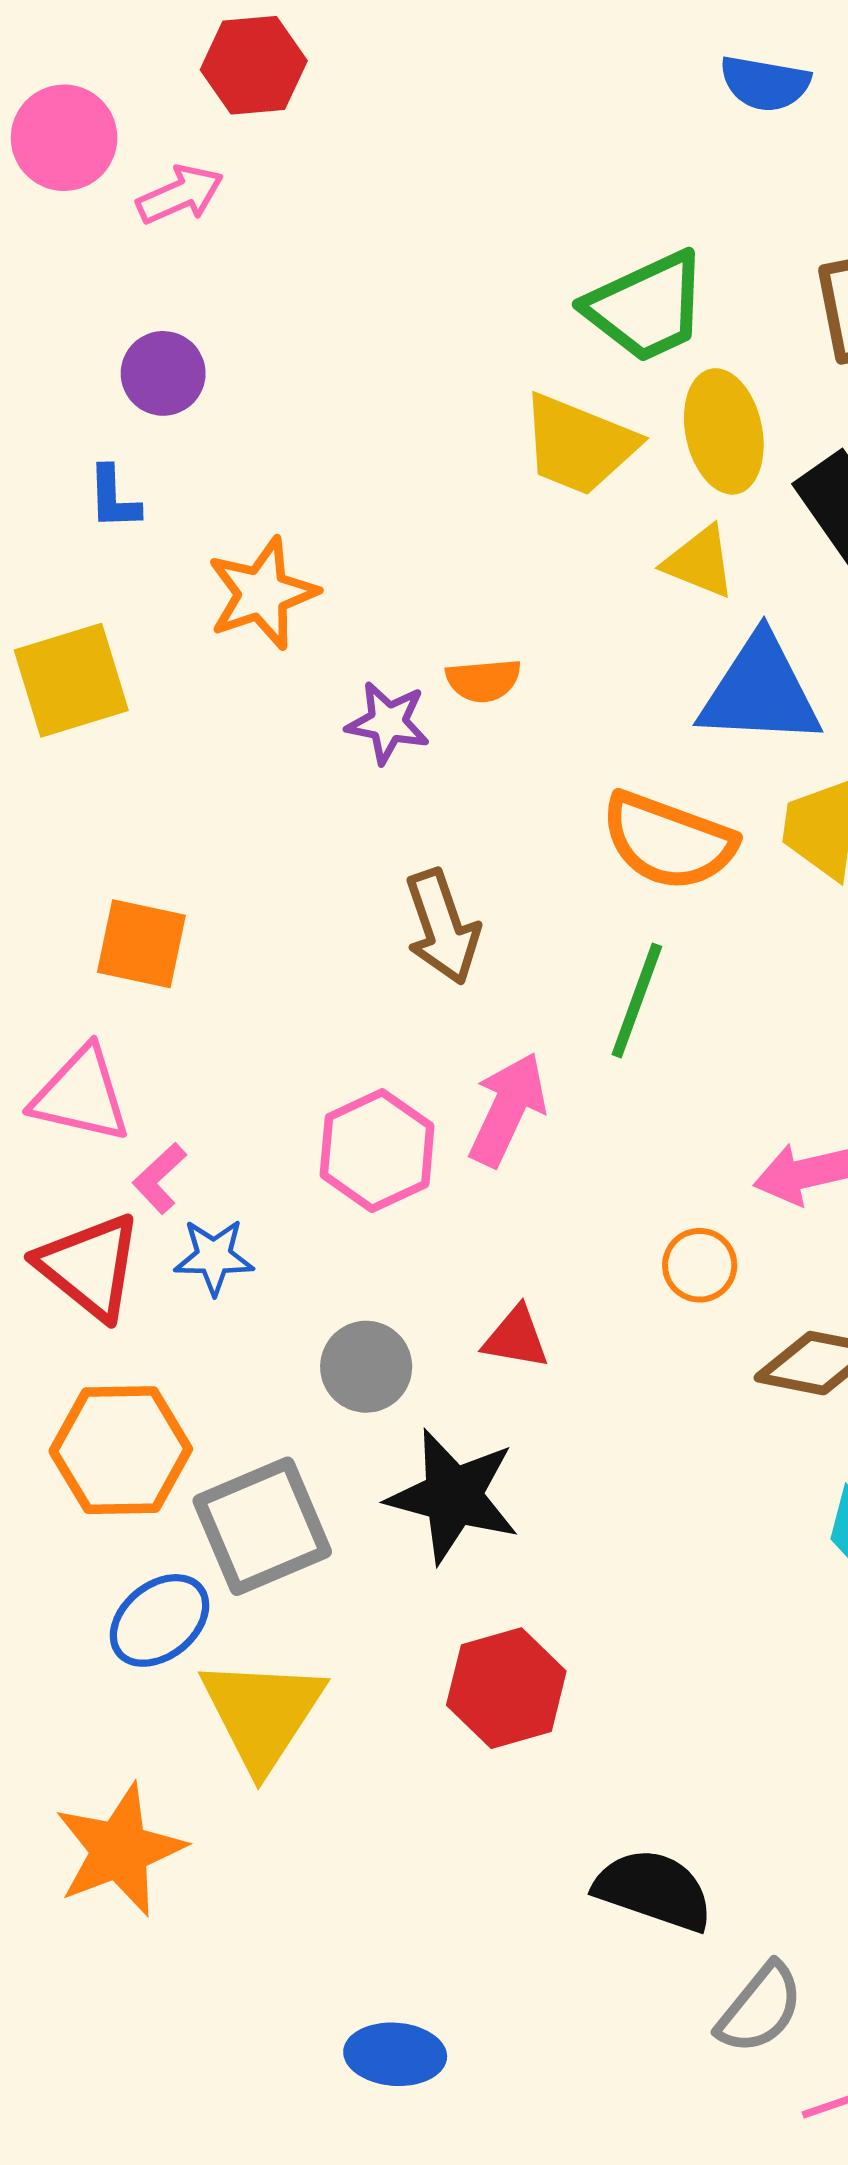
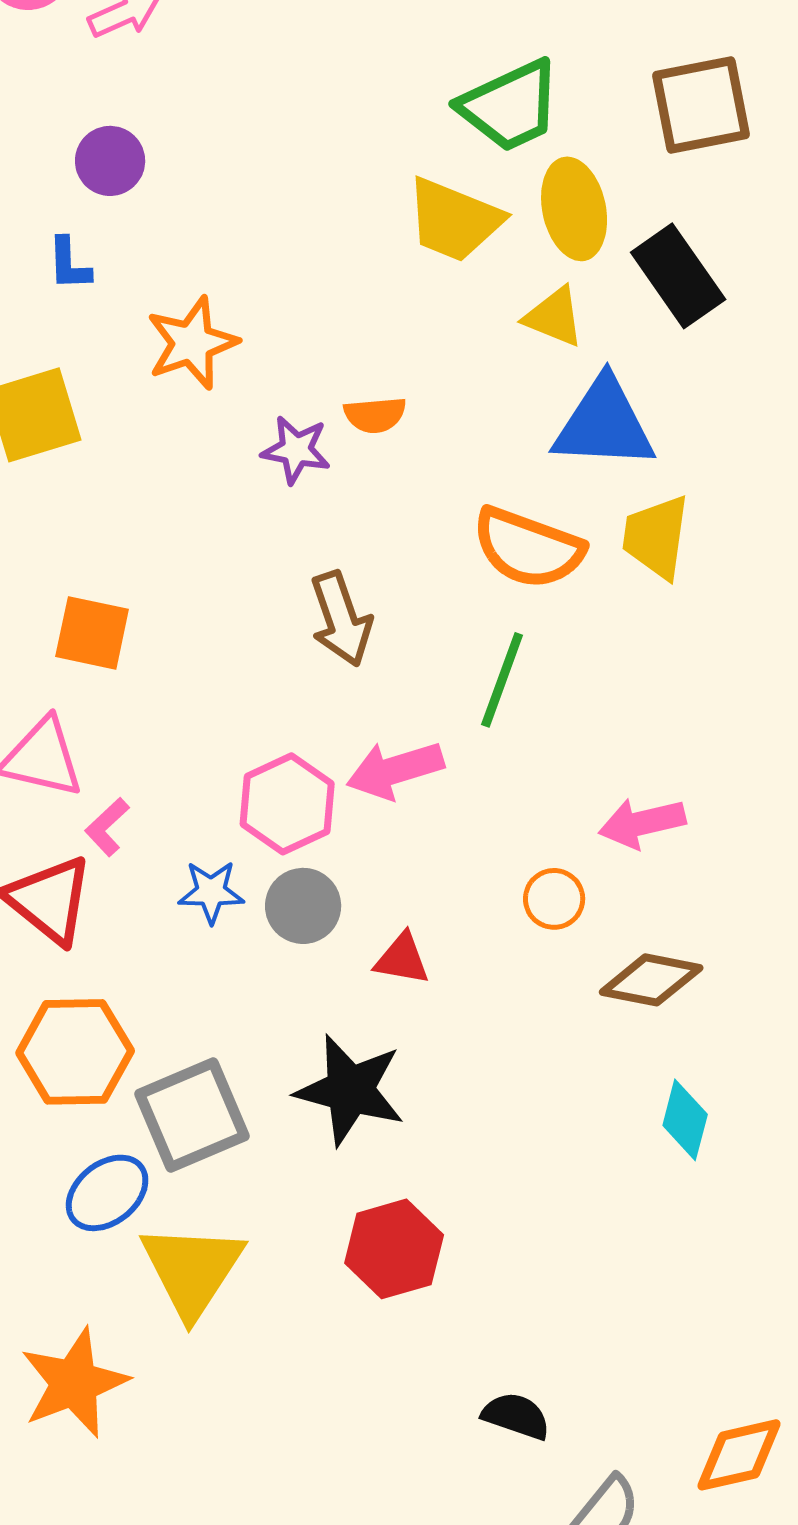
pink arrow: (508, 1109) -> (395, 770), turned -132
blue star: (214, 1257) -> (211, 892), moved
gray circle: (366, 1367) -> (303, 906), moved
black semicircle: (654, 1890) -> (516, 1416), size x0.7

